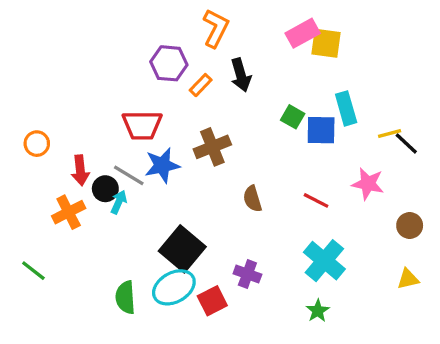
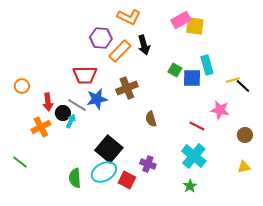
orange L-shape: (216, 28) -> (129, 17), turned 90
orange rectangle: (201, 85) -> (120, 51), size x1.6
red line: (316, 200) -> (197, 126), moved
red square: (212, 301) -> (127, 180), turned -36

